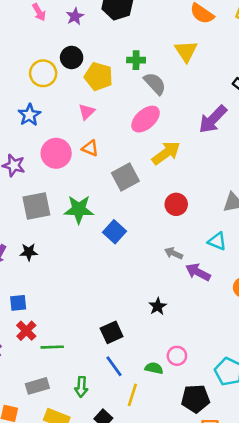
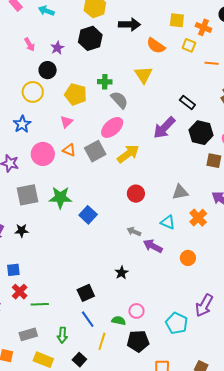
black circle: (72, 57) -> (48, 70), moved
gray square: (125, 177) -> (95, 151), moved
black pentagon: (196, 399) -> (138, 341), moved

